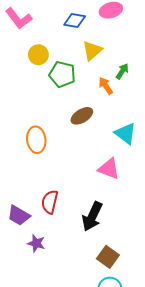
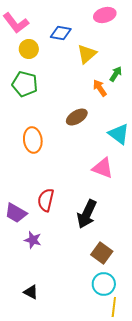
blue diamond: (75, 20) -> (61, 33), moved
yellow circle: (38, 55) -> (29, 49), moved
green pentagon: (62, 74) -> (25, 84), moved

